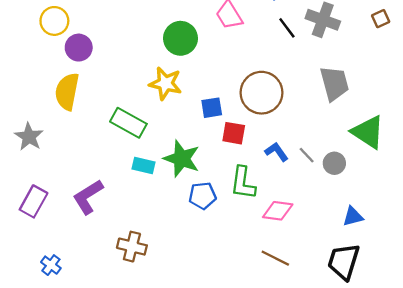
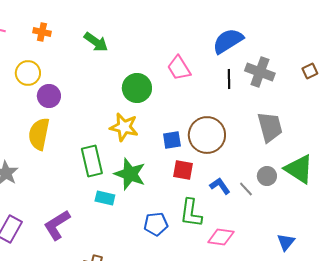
black line: (287, 28) -> (229, 79), turned 36
blue square: (212, 108) -> (172, 140), moved
green rectangle: (128, 123) -> (92, 161), turned 48
green star: (182, 159) -> (130, 174), moved
gray circle: (334, 163) -> (267, 176), moved
blue triangle: (353, 216) -> (286, 242), turned -36

